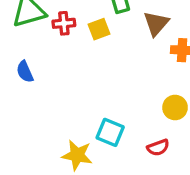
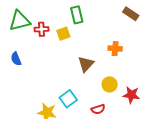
brown triangle: (156, 23) -> (86, 64), moved
cyan square: (110, 132) -> (68, 99), turned 30

